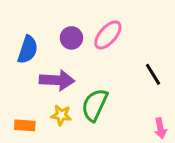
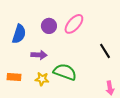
purple arrow: (57, 80) -> (39, 55), size x0.7
green semicircle: (95, 105) -> (65, 72), turned 85
orange rectangle: (25, 125) -> (14, 77), moved

